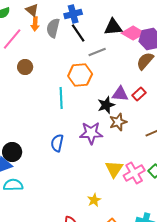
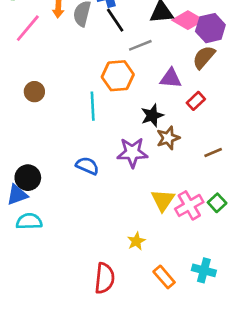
brown circle: (25, 67) -> (34, 92), moved
purple triangle: (120, 94) -> (171, 78), moved
blue semicircle: (57, 143) -> (87, 166), turned 102

